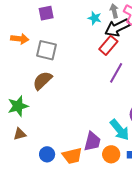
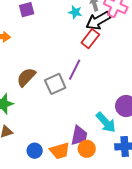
gray square: (47, 50) -> (55, 84), moved, turned -35
purple line: (116, 73) -> (75, 70), moved
orange circle: (111, 154) -> (87, 149), moved

